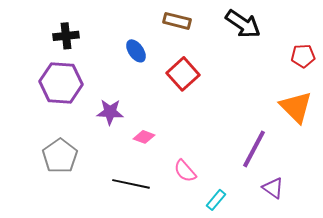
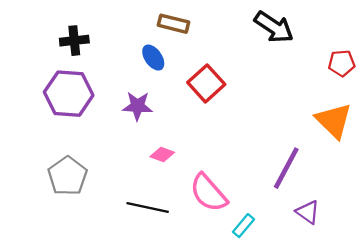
brown rectangle: (177, 21) -> (174, 24), moved
purple star: (110, 112) -> (137, 106), moved
pink semicircle: (185, 171) -> (209, 193), size x1.5

